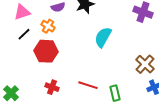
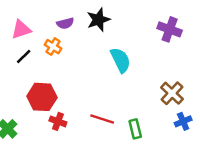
cyan semicircle: (103, 37) -> (120, 60), turned 125
red hexagon: (46, 51) -> (42, 97), moved

